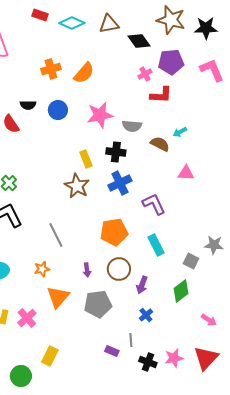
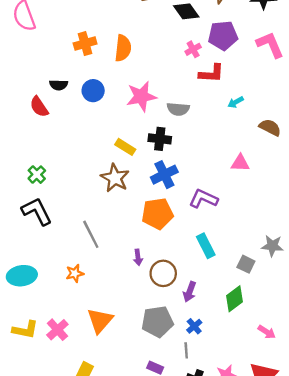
orange semicircle: (84, 73) -> (123, 48), turned -35
cyan arrow: (180, 132) -> (236, 102), moved
brown semicircle: (160, 144) -> (270, 127), moved
yellow rectangle: (86, 159) -> (125, 147), turned -36
purple L-shape: (154, 204) -> (203, 199), turned -40
orange pentagon: (114, 232) -> (157, 214), moved
purple arrow: (87, 270) -> (138, 257), moved
orange triangle: (58, 297) -> (100, 321), moved
gray pentagon: (98, 304) -> (157, 322), moved
gray line: (131, 340) -> (186, 350), moved

